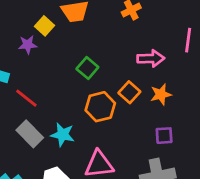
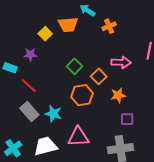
purple star: (28, 45) -> (30, 54), moved
orange square: (129, 92) -> (99, 76), moved
orange star: (161, 94) -> (118, 95), moved

